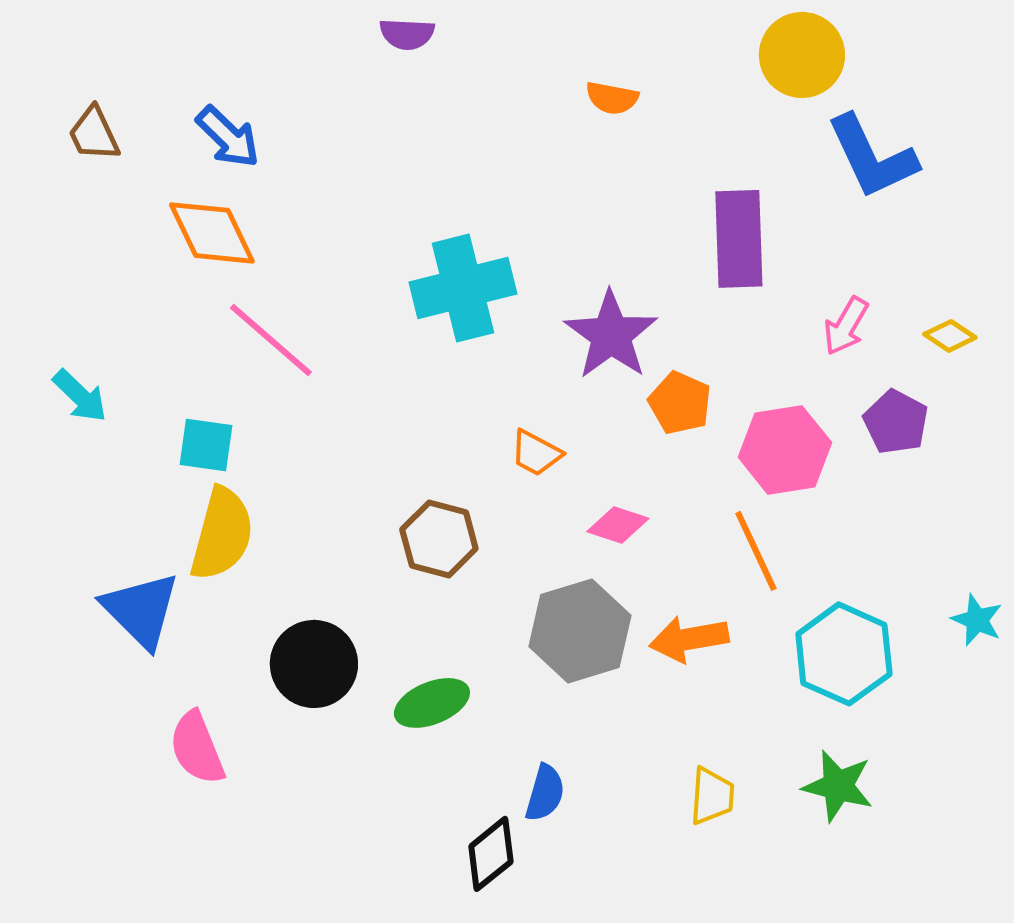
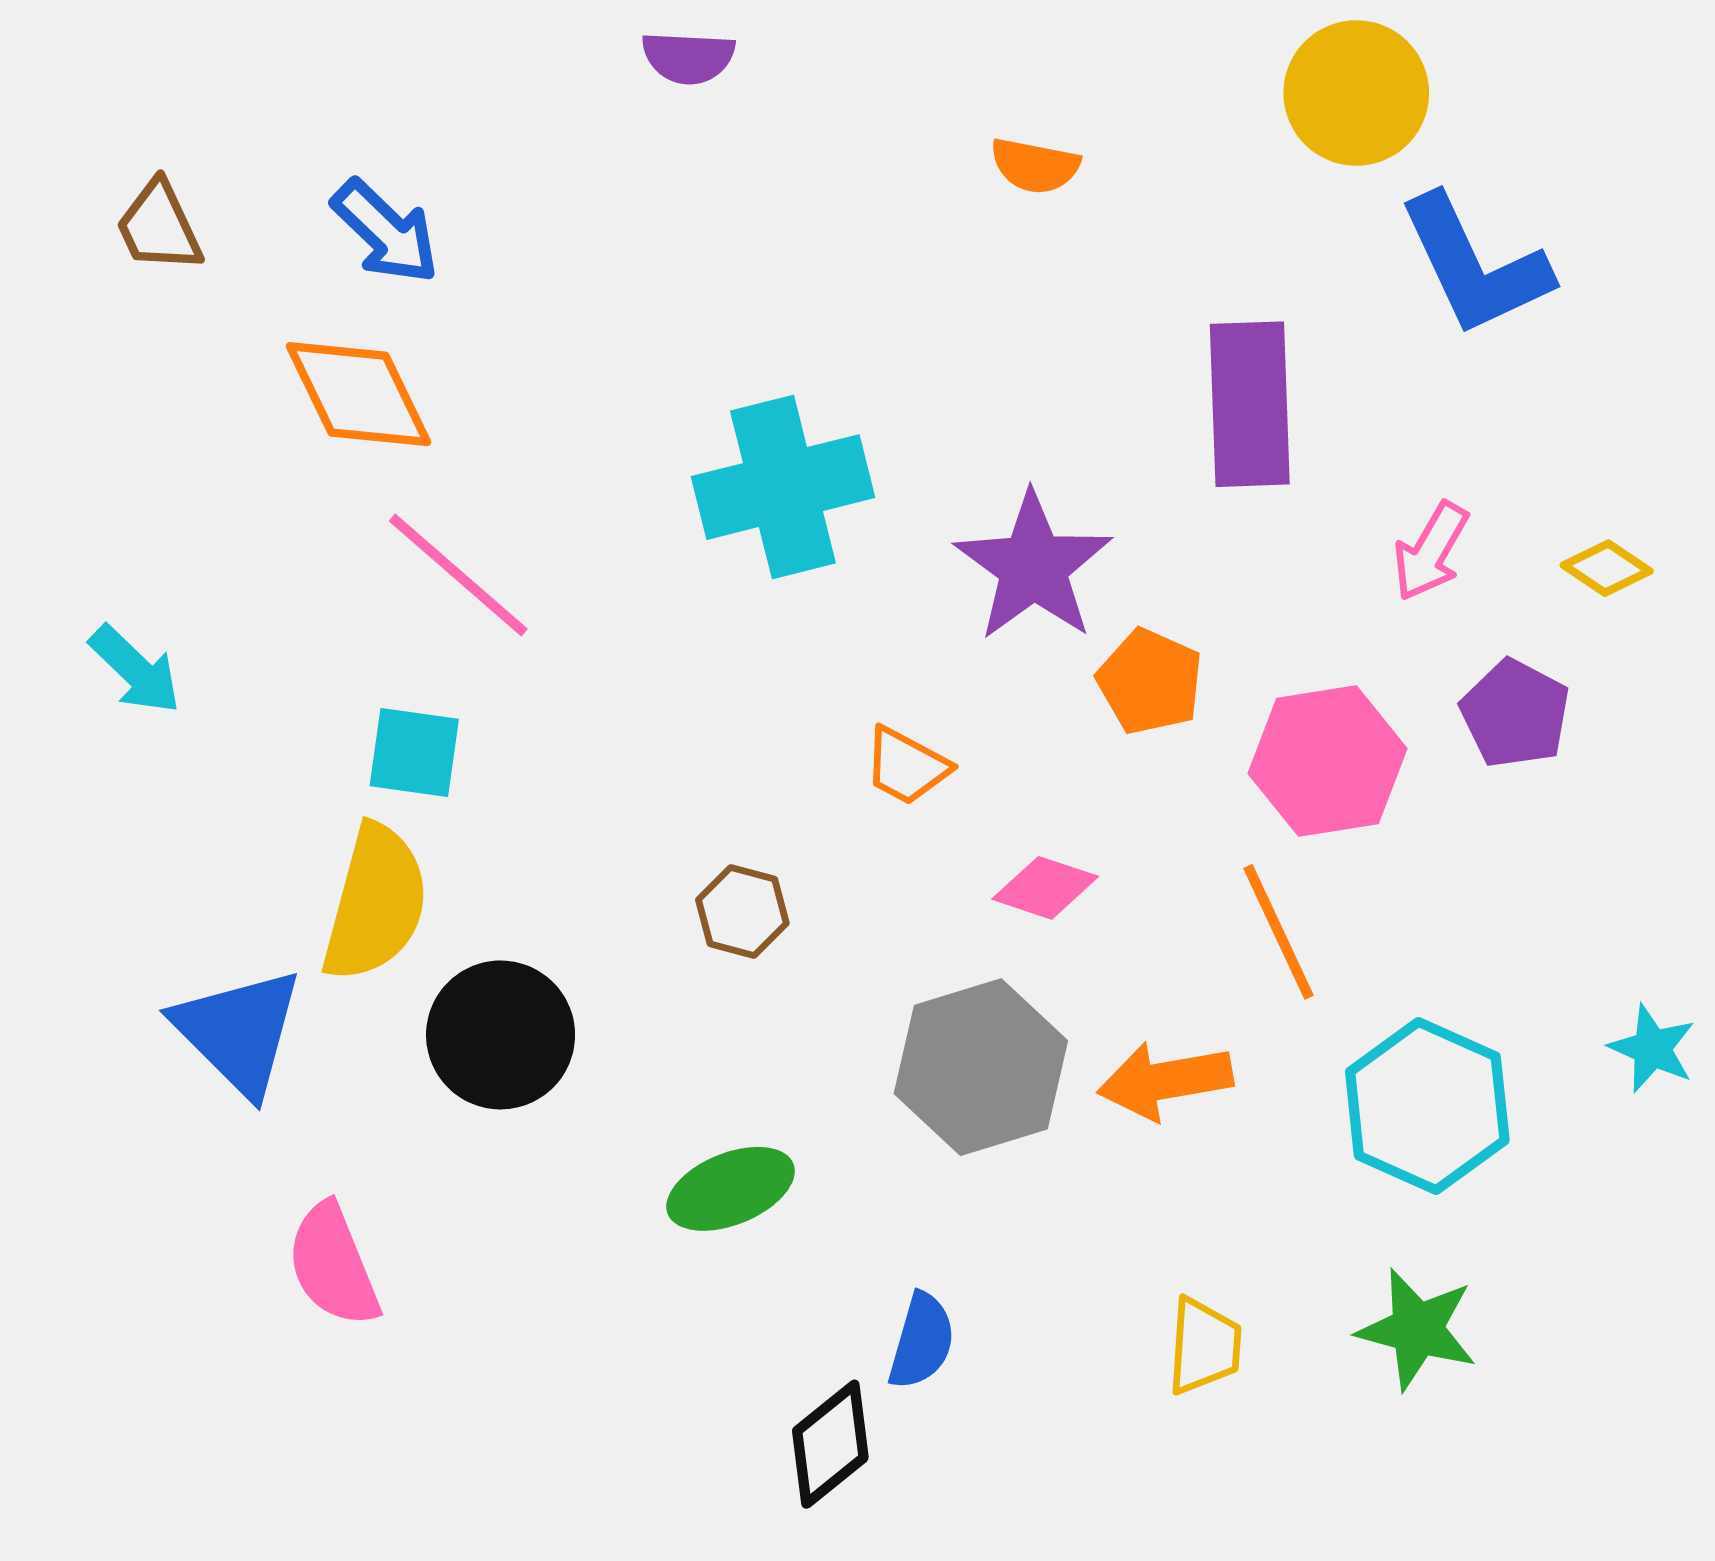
cyan square: (206, 445) -> (414, 753), moved
brown hexagon: (439, 539) -> (742, 912), size x0.7
black circle: (314, 664) -> (501, 1035), moved

